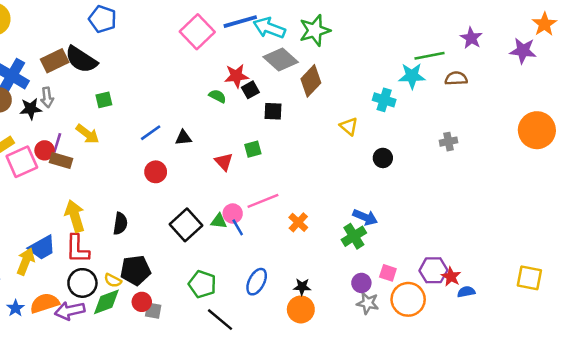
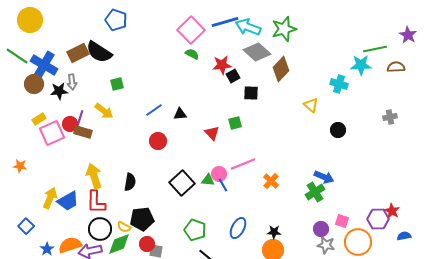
green semicircle: (217, 96) -> (192, 54), moved
yellow arrow: (26, 261) -> (50, 198), moved
red star: (451, 277) -> (392, 211), moved

